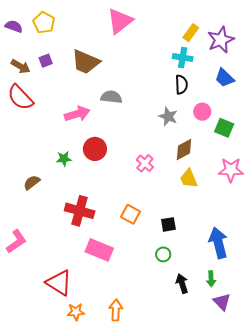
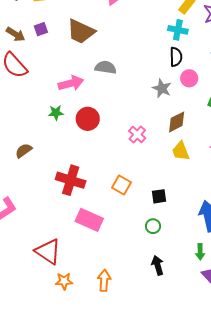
pink circle: (202, 112) -> (189, 78), moved
green star: (64, 159) -> (56, 113), moved
black arrow: (182, 284) -> (158, 265), moved

